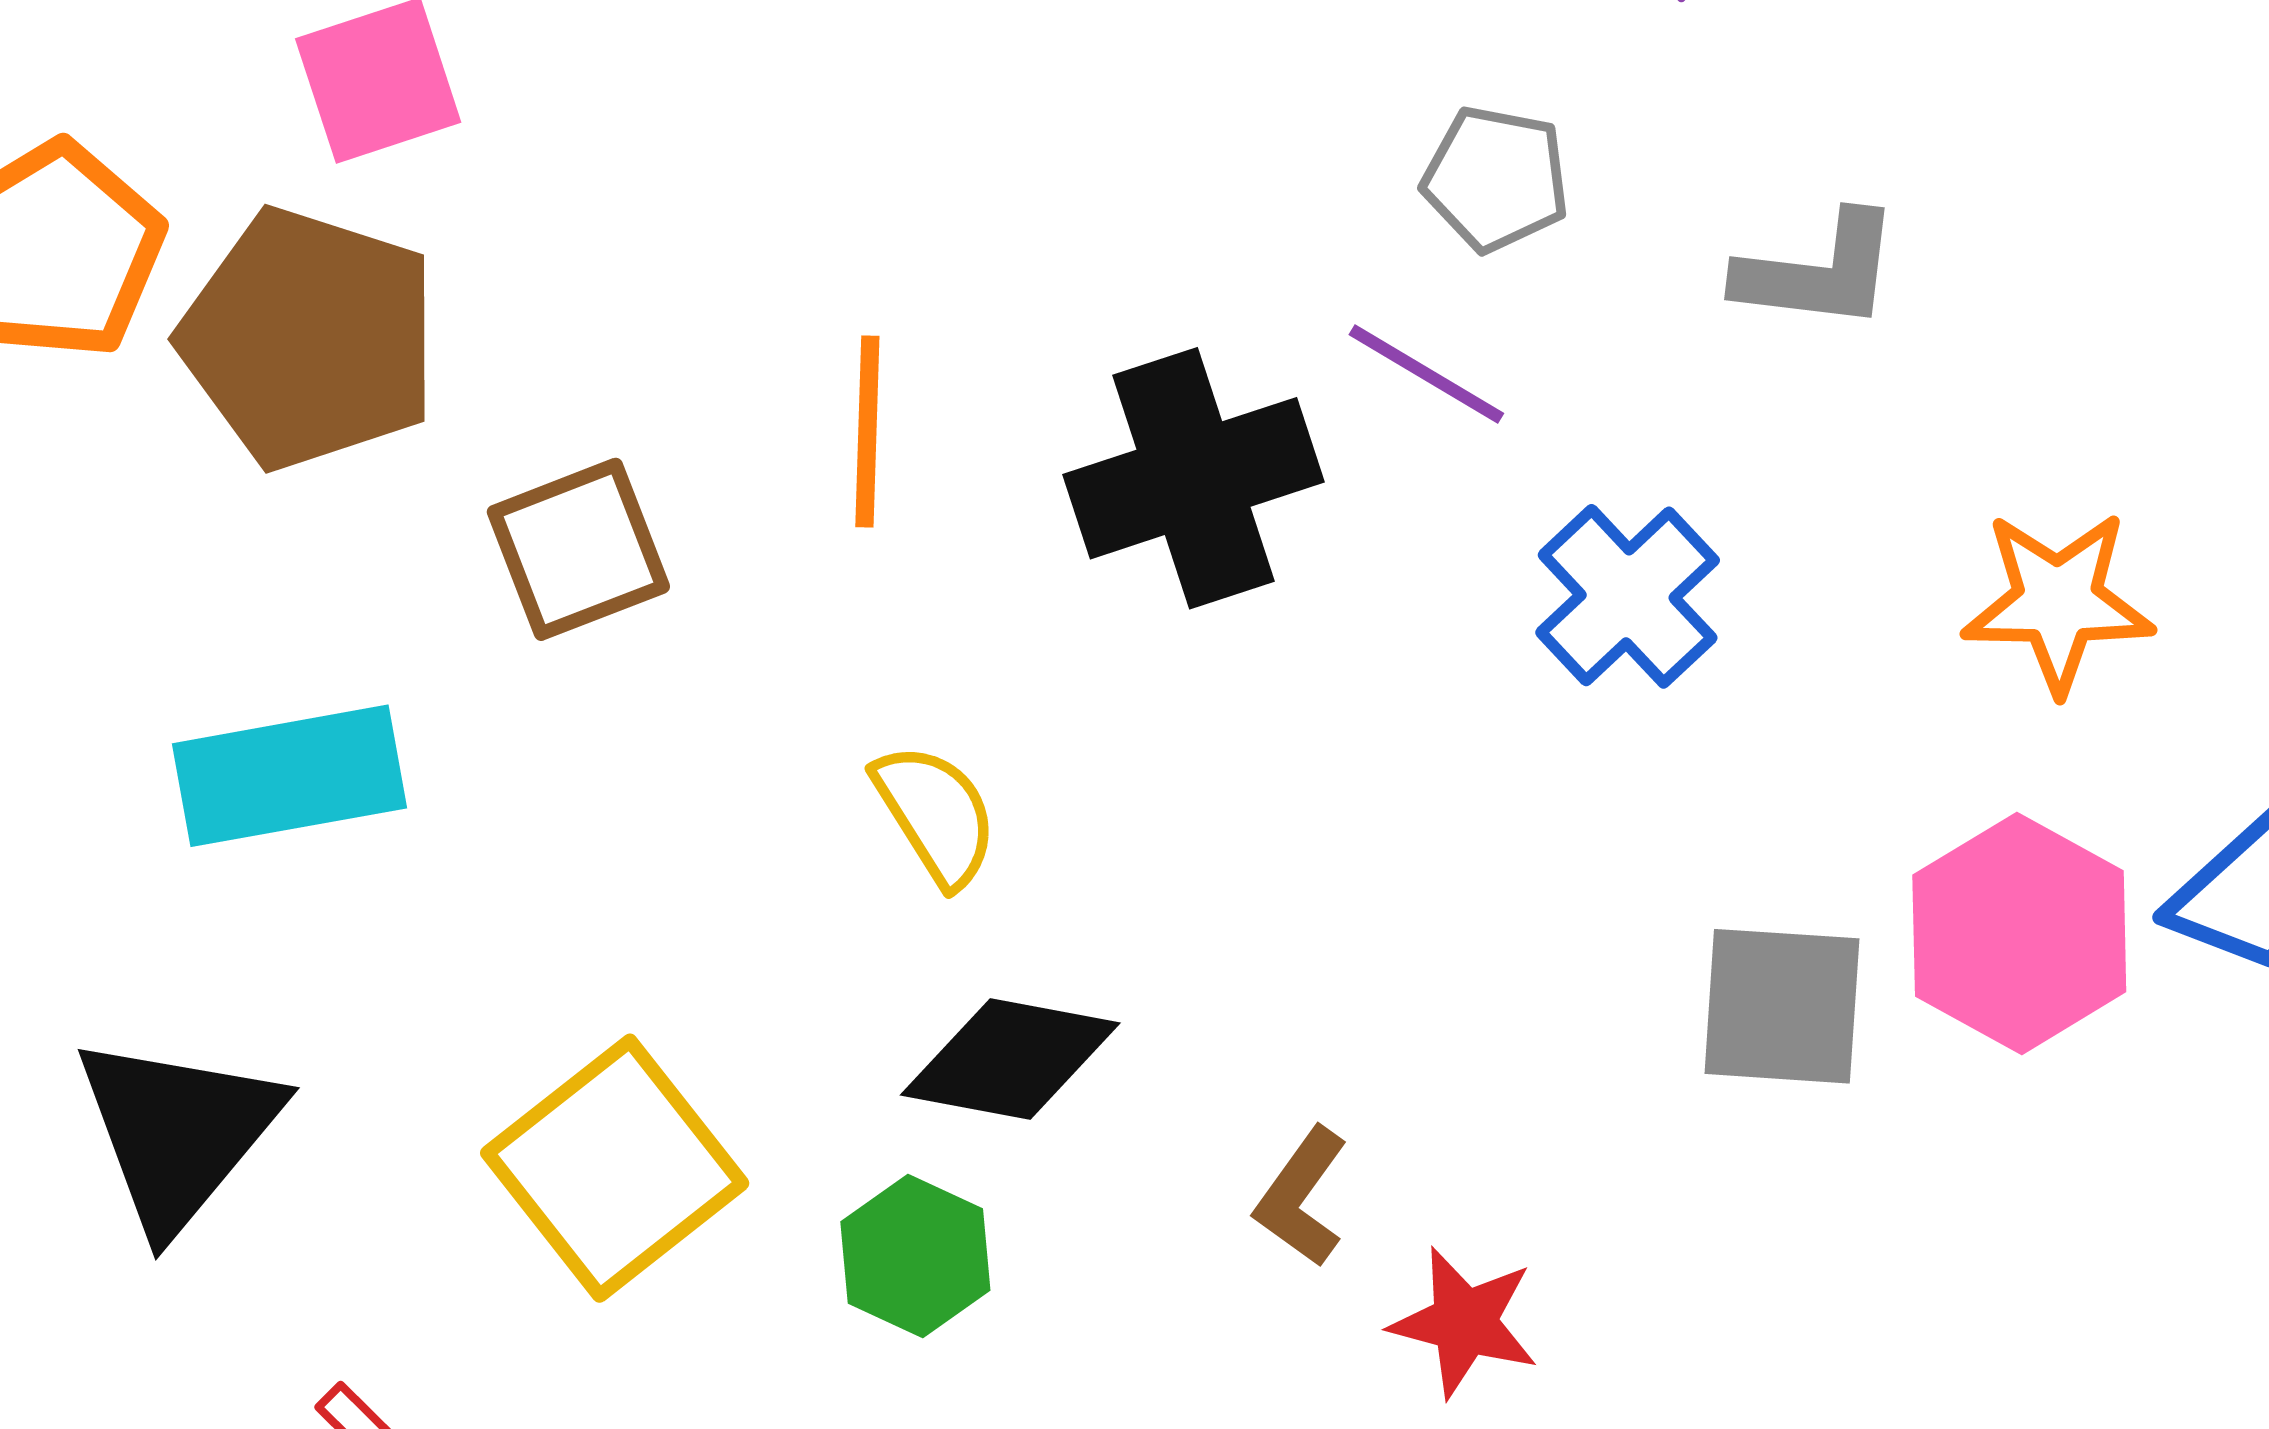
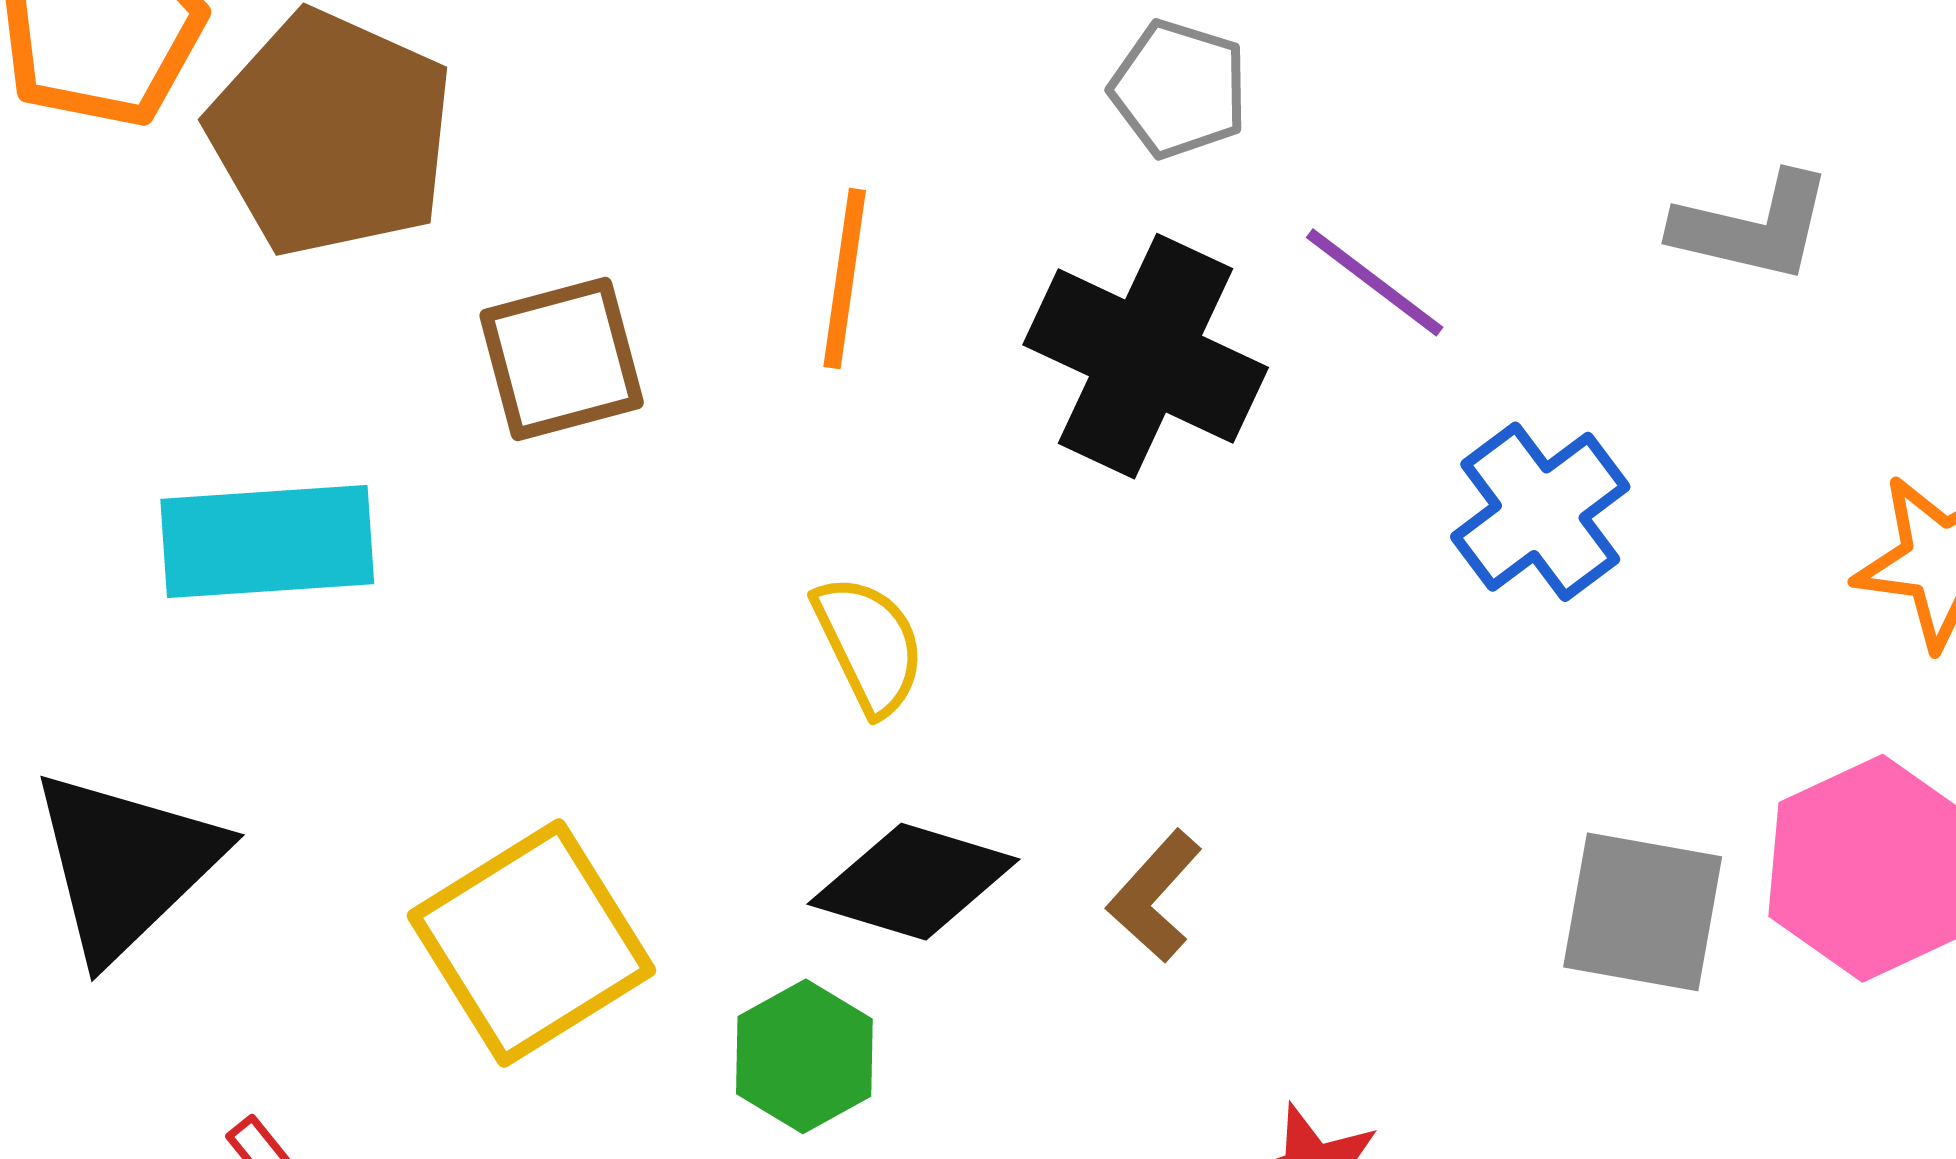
gray pentagon: (1496, 179) -> (1179, 89), moved
black cross: (1193, 478) -> (1146, 356), turned 37
brown L-shape: (1301, 1197) -> (1155, 896), moved

